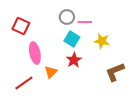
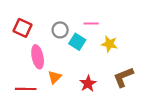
gray circle: (67, 17) -> (60, 30), moved
red star: (74, 60) -> (88, 84), moved
red line: (24, 83) -> (26, 89), turned 36

